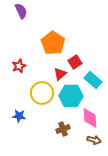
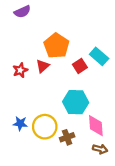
purple semicircle: (21, 11) -> (22, 12), turned 91
red triangle: (60, 74) -> (43, 66), moved
cyan rectangle: (93, 80) -> (99, 56), moved
yellow circle: (42, 93) -> (45, 127), moved

